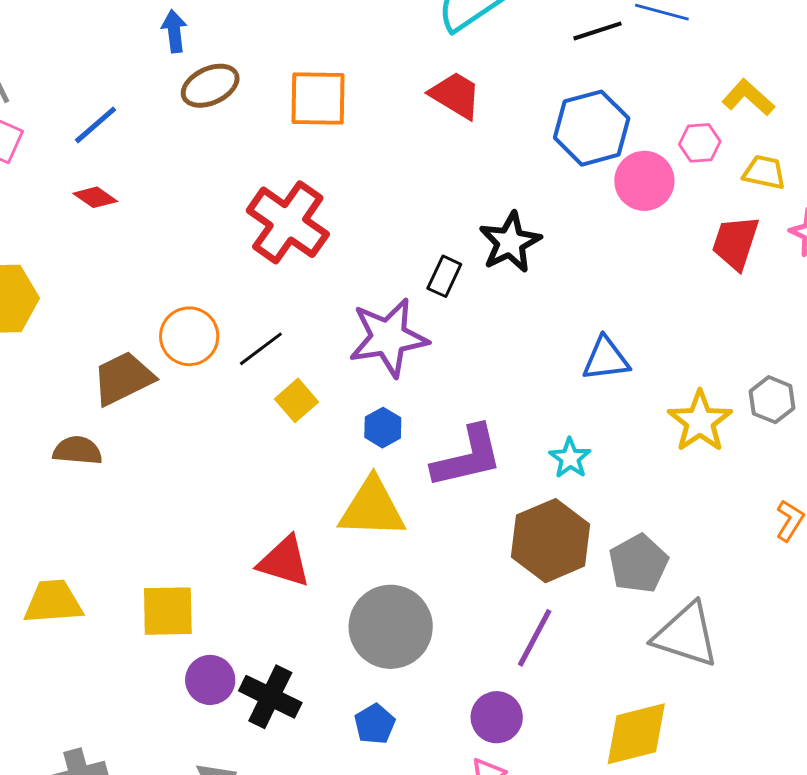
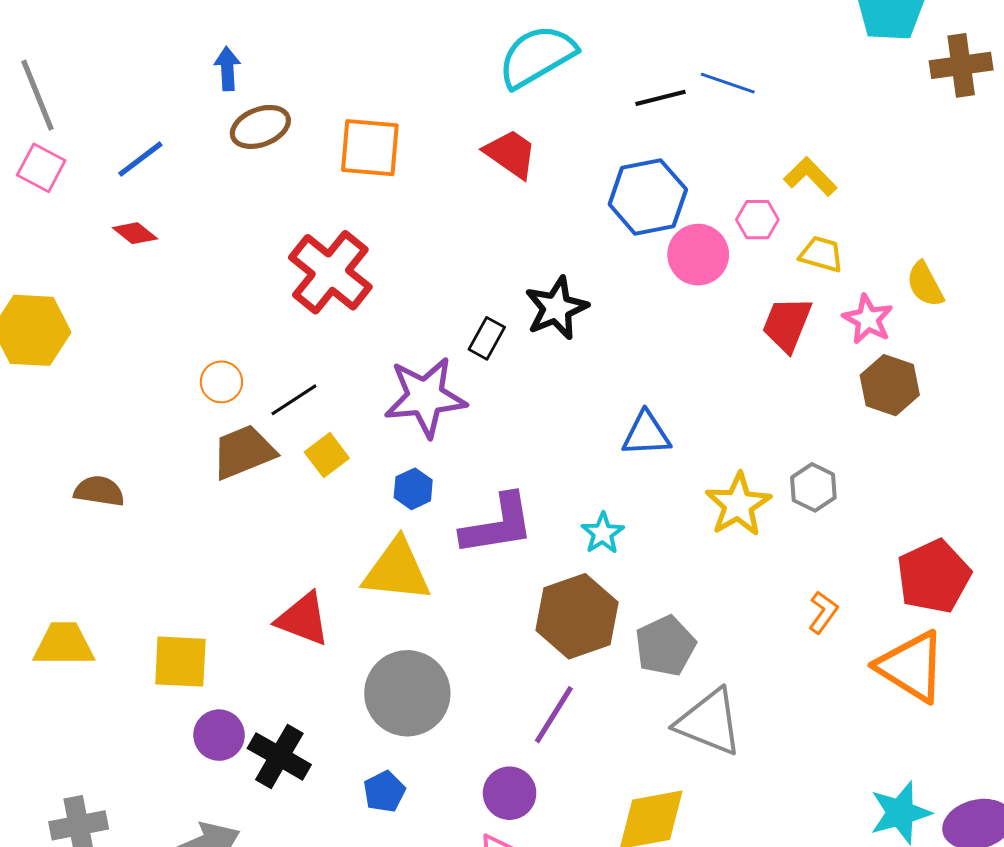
orange circle: (189, 336) -> (221, 382), size x0.7
brown trapezoid: (123, 378) -> (244, 452), moved

